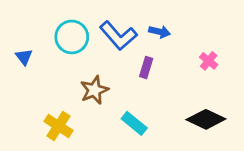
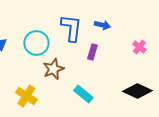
blue L-shape: (118, 36) -> (71, 28), turned -132
cyan circle: (72, 37) -> (36, 43), moved

